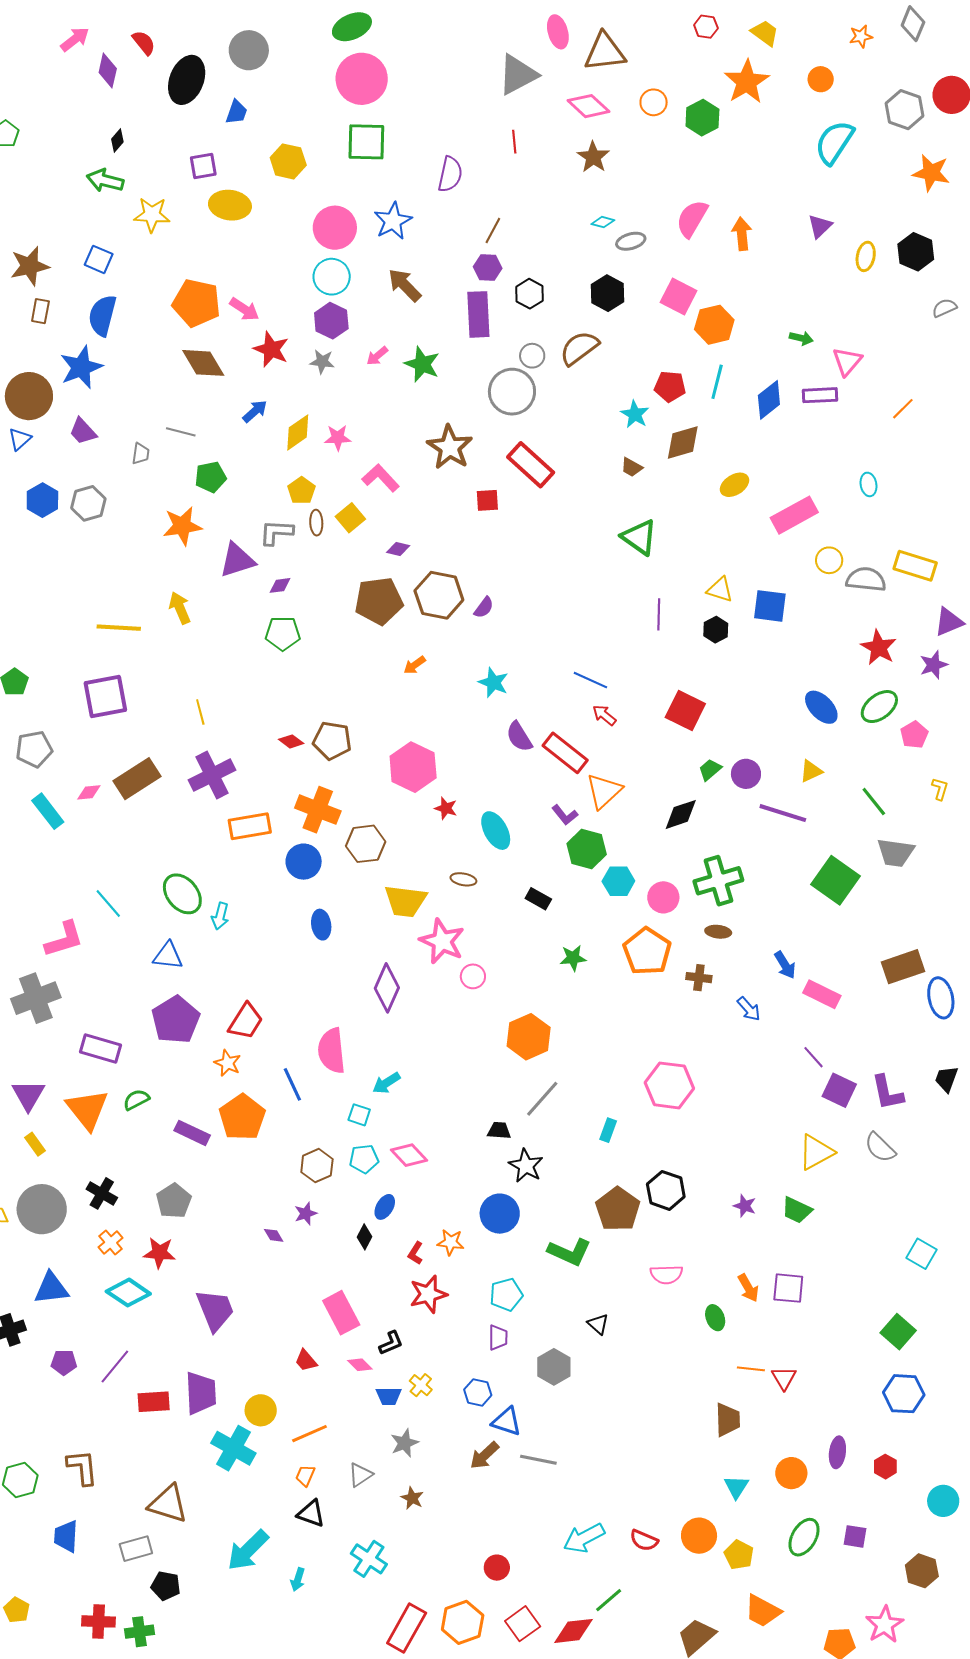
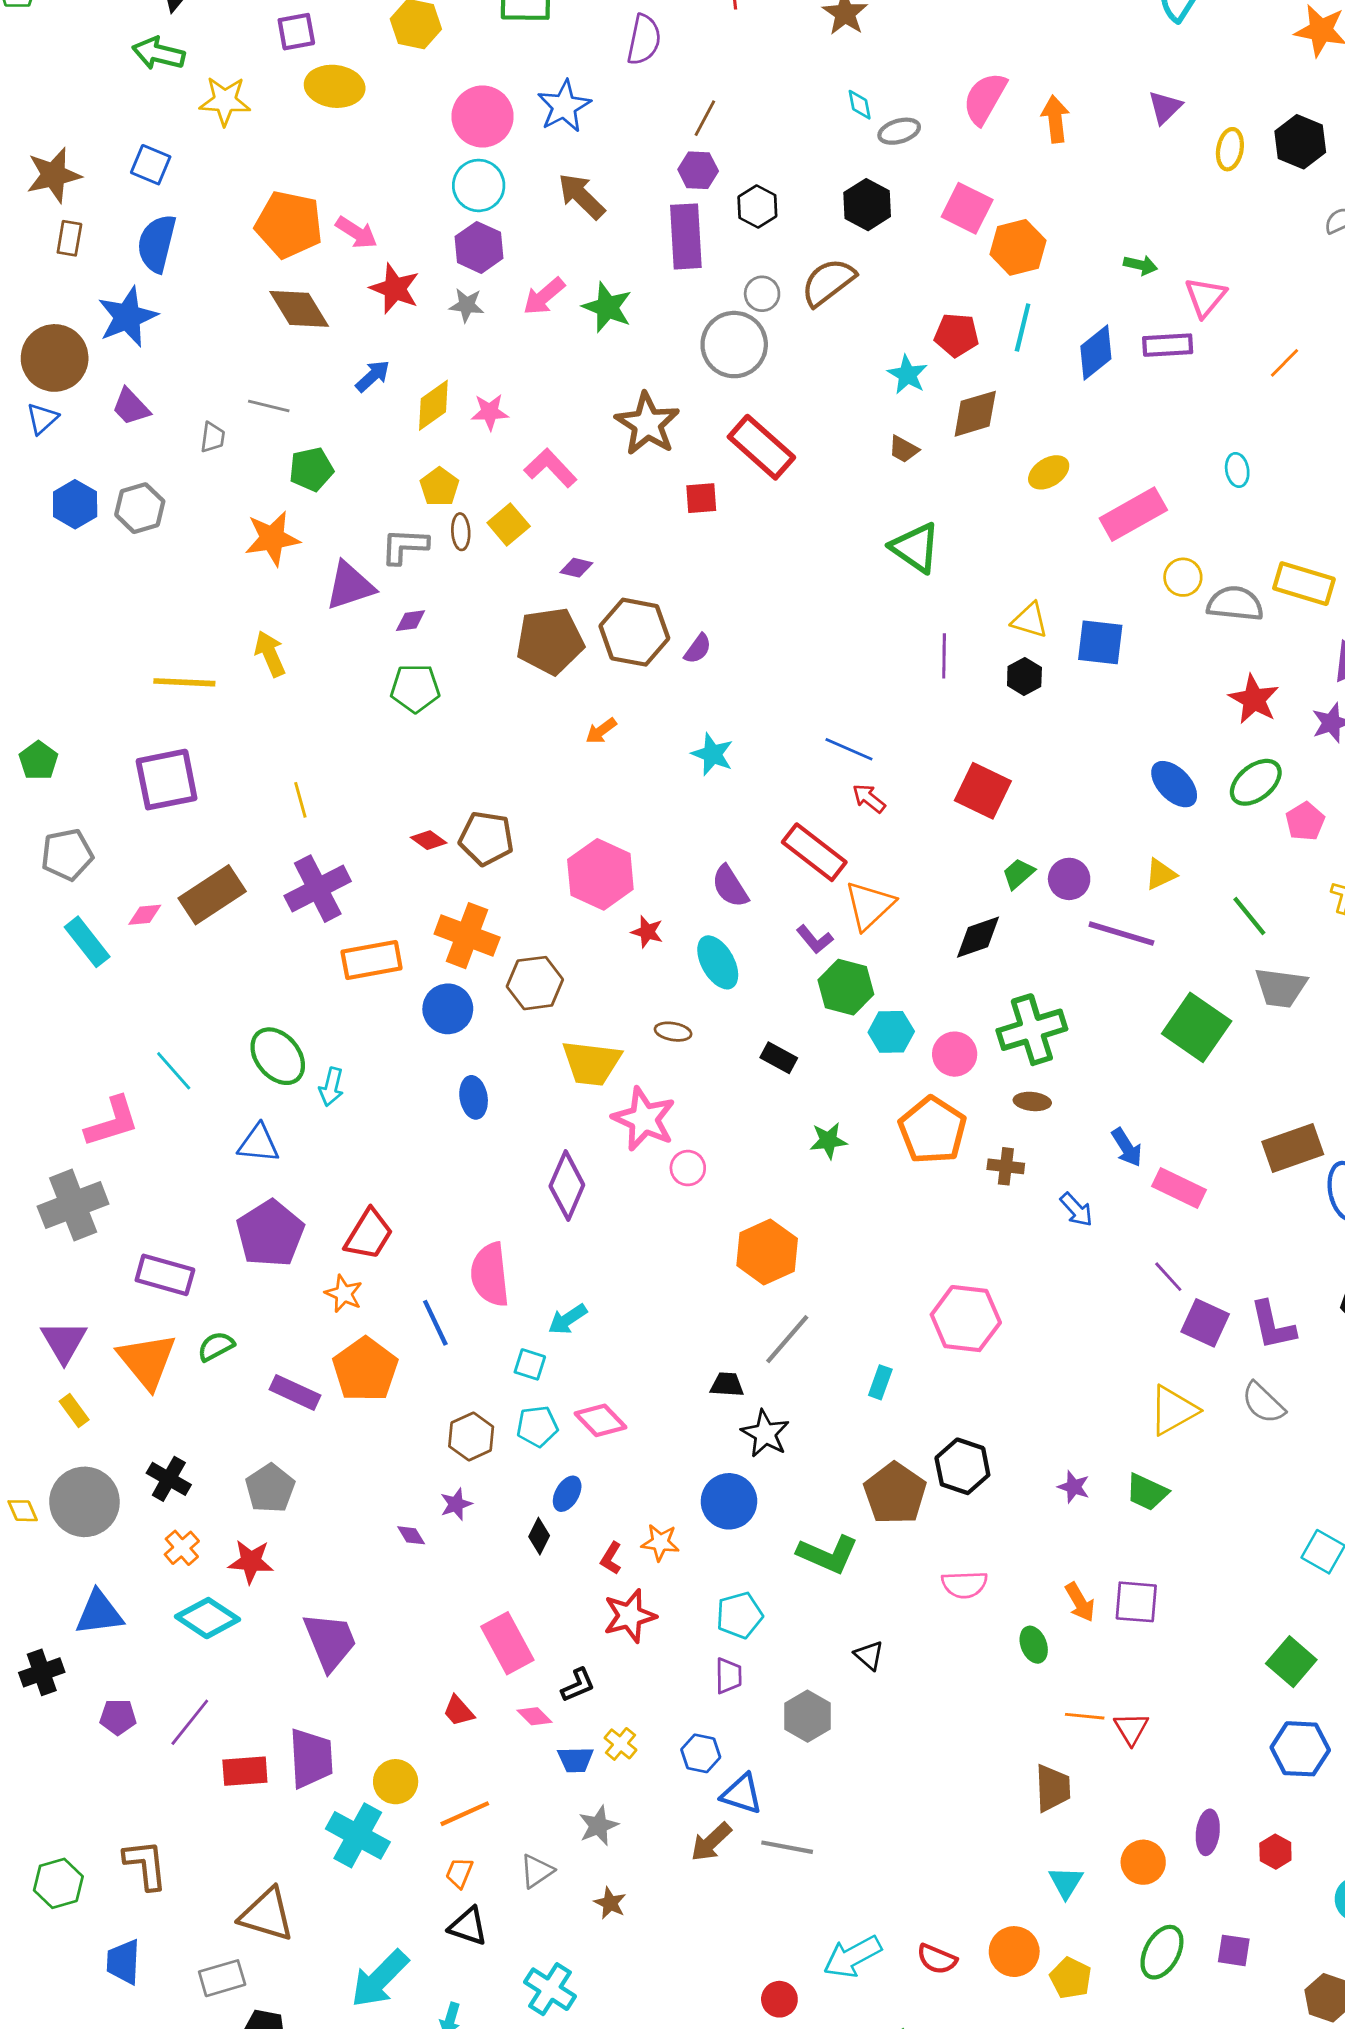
cyan diamond: (603, 222) -> (860, 105), turned 65
pink arrow: (377, 356) -> (544, 296), size x1.4
purple semicircle: (519, 737) -> (730, 886), moved
red circle: (497, 1568) -> (779, 1999), moved

